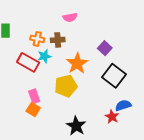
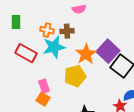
purple square: (105, 48) -> (108, 51), moved, size x1.6
cyan star: (44, 56) -> (54, 47), size x1.6
red rectangle: (28, 62) -> (26, 53), moved

